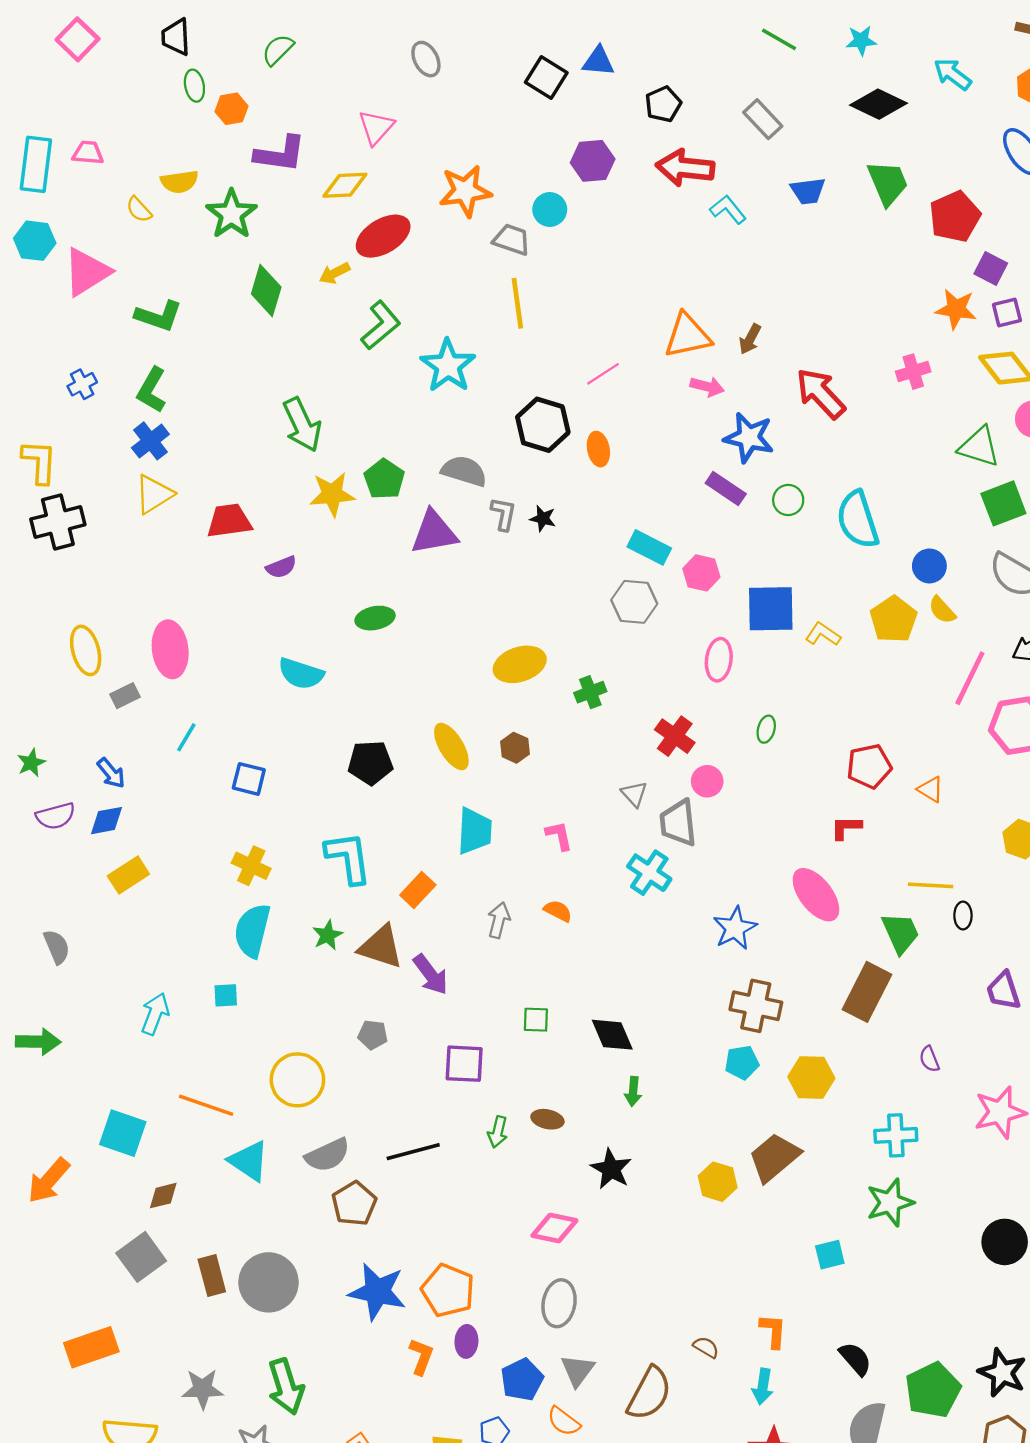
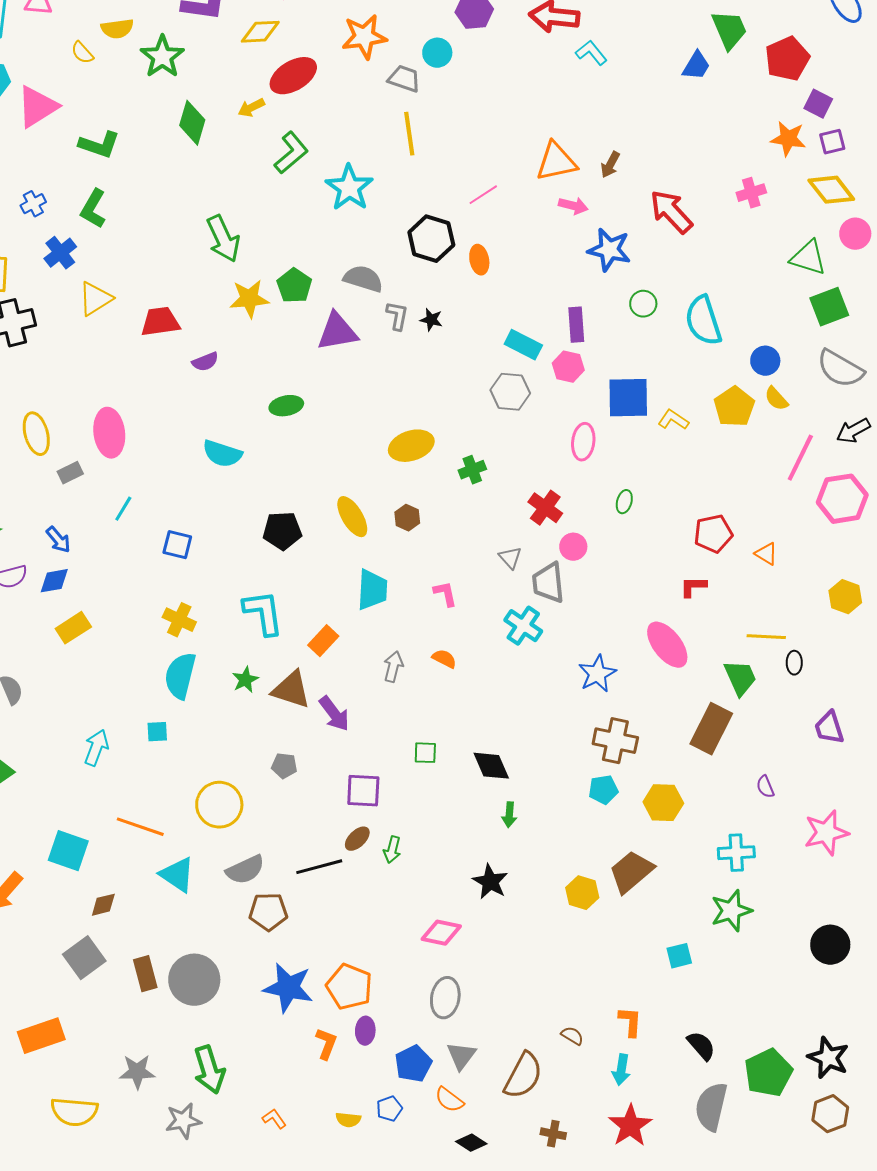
blue trapezoid: (808, 191) -> (696, 66), moved, turned -52
blue cross: (150, 441) -> (60, 253), moved
purple rectangle: (726, 488) -> (576, 325), moved, turned 52
brown ellipse: (547, 1119) -> (357, 839), moved, turned -56
brown pentagon: (354, 1204) -> (268, 912), turned 30

